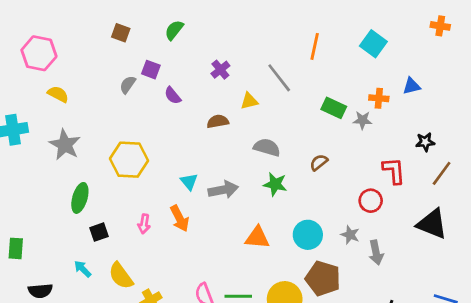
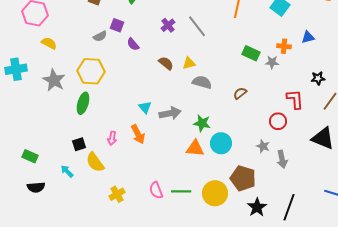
gray line: (279, 78) -> (197, 26), moved
gray semicircle: (128, 85) -> (100, 36), turned -152
yellow triangle: (249, 101) -> (189, 63), moved
brown semicircle: (218, 121) -> (166, 63), turned 49
yellow hexagon: (129, 160) -> (91, 71), moved
green star: (275, 184) -> (202, 123), moved
green ellipse: (80, 198) -> (83, 103), moved
cyan circle: (308, 235) -> (221, 143), moved
green rectangle: (16, 248) -> (30, 156), moved, turned -70
yellow semicircle: (121, 276) -> (95, 162), moved

